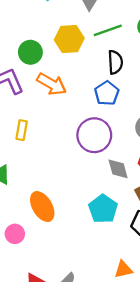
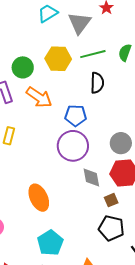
blue pentagon: (107, 93) -> (76, 116), moved, turned 30
orange ellipse: (42, 207) -> (39, 198), moved
cyan pentagon: (103, 209) -> (50, 243), moved

